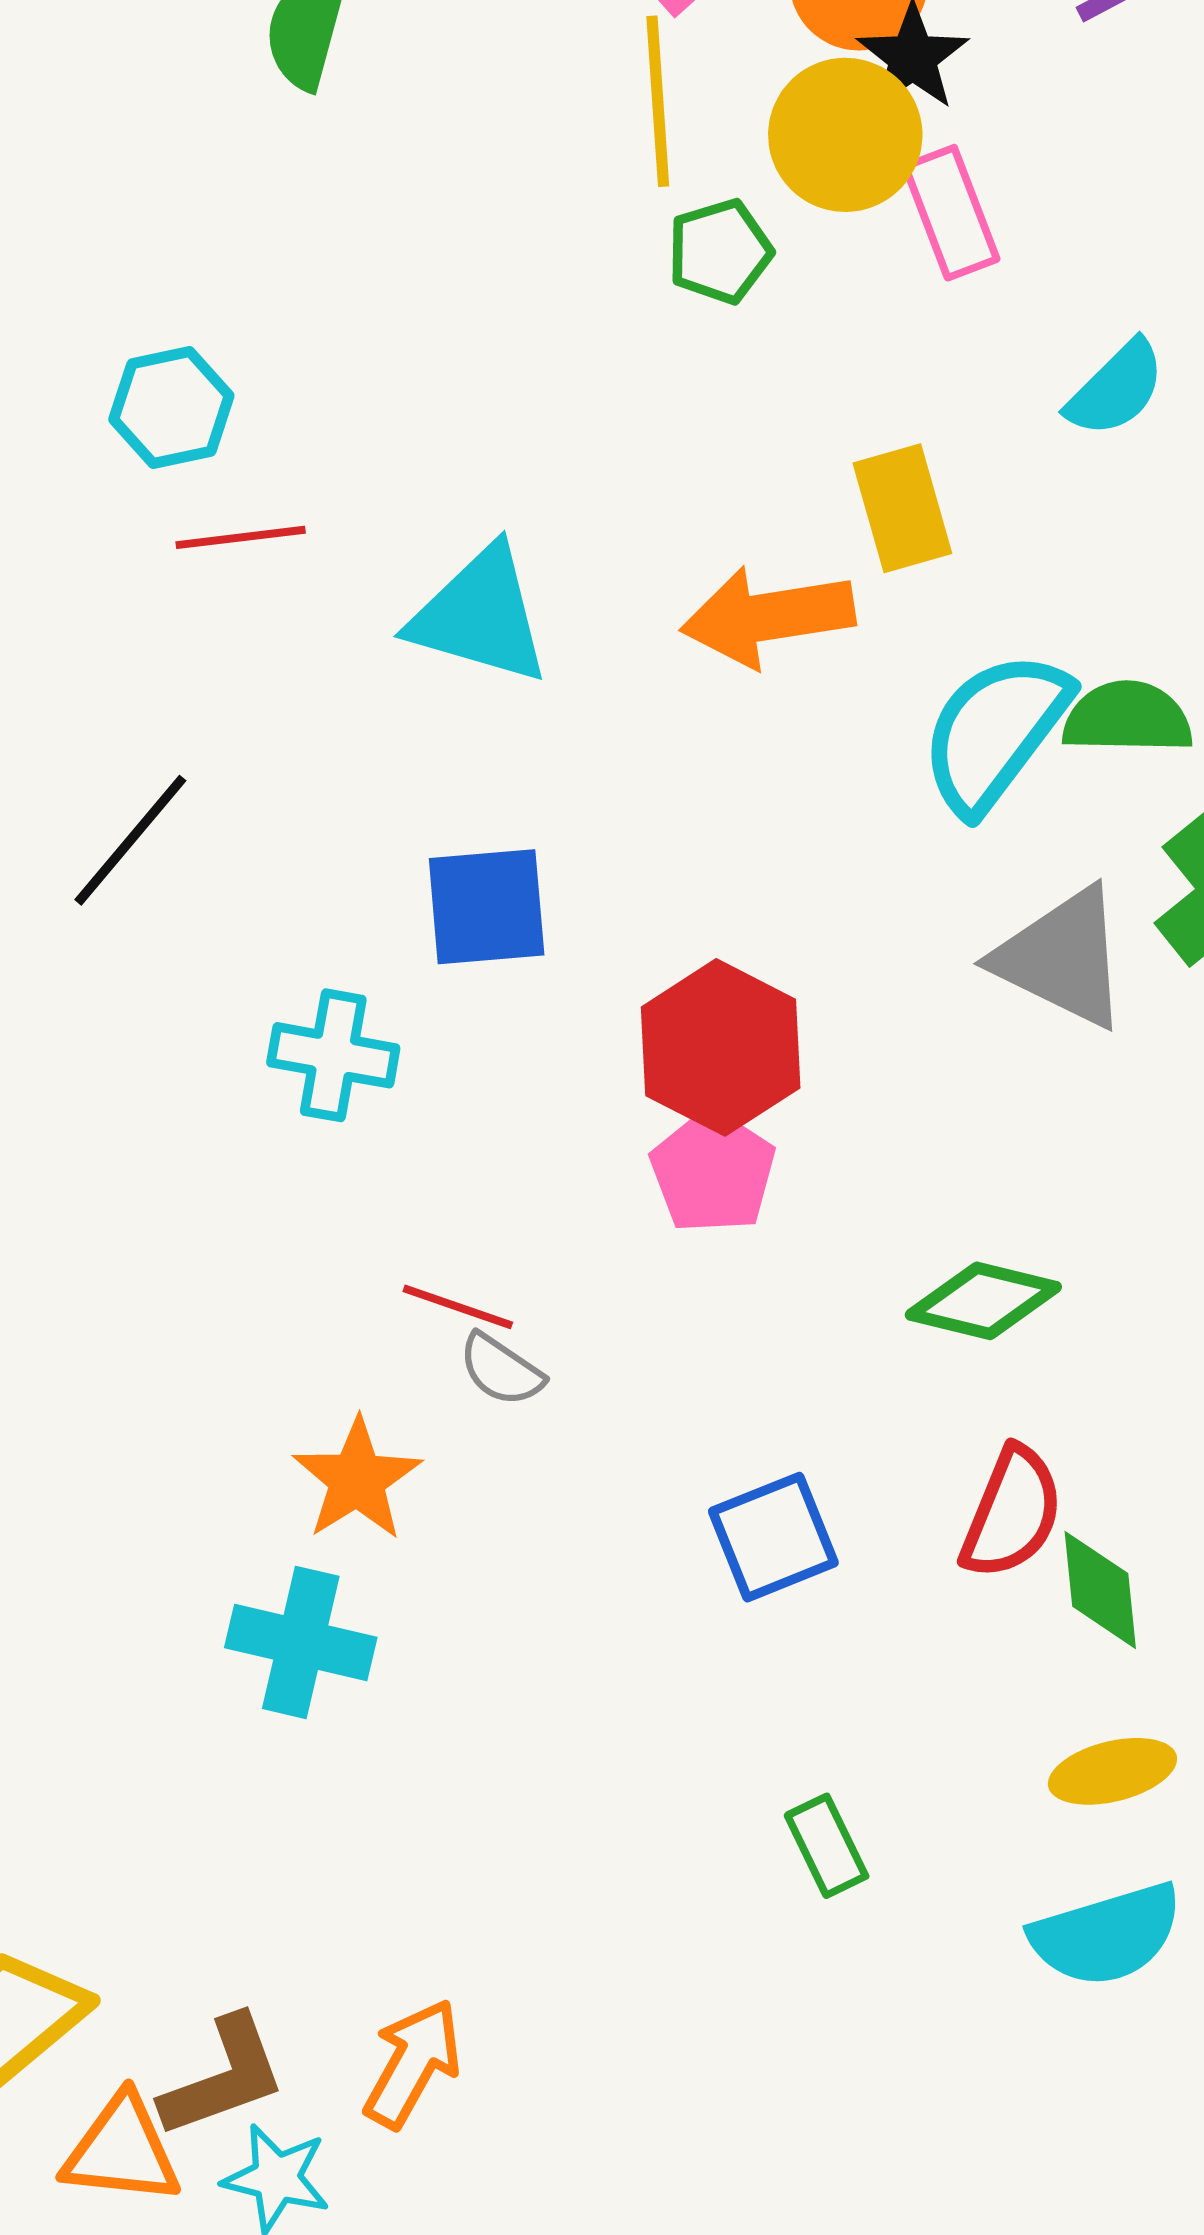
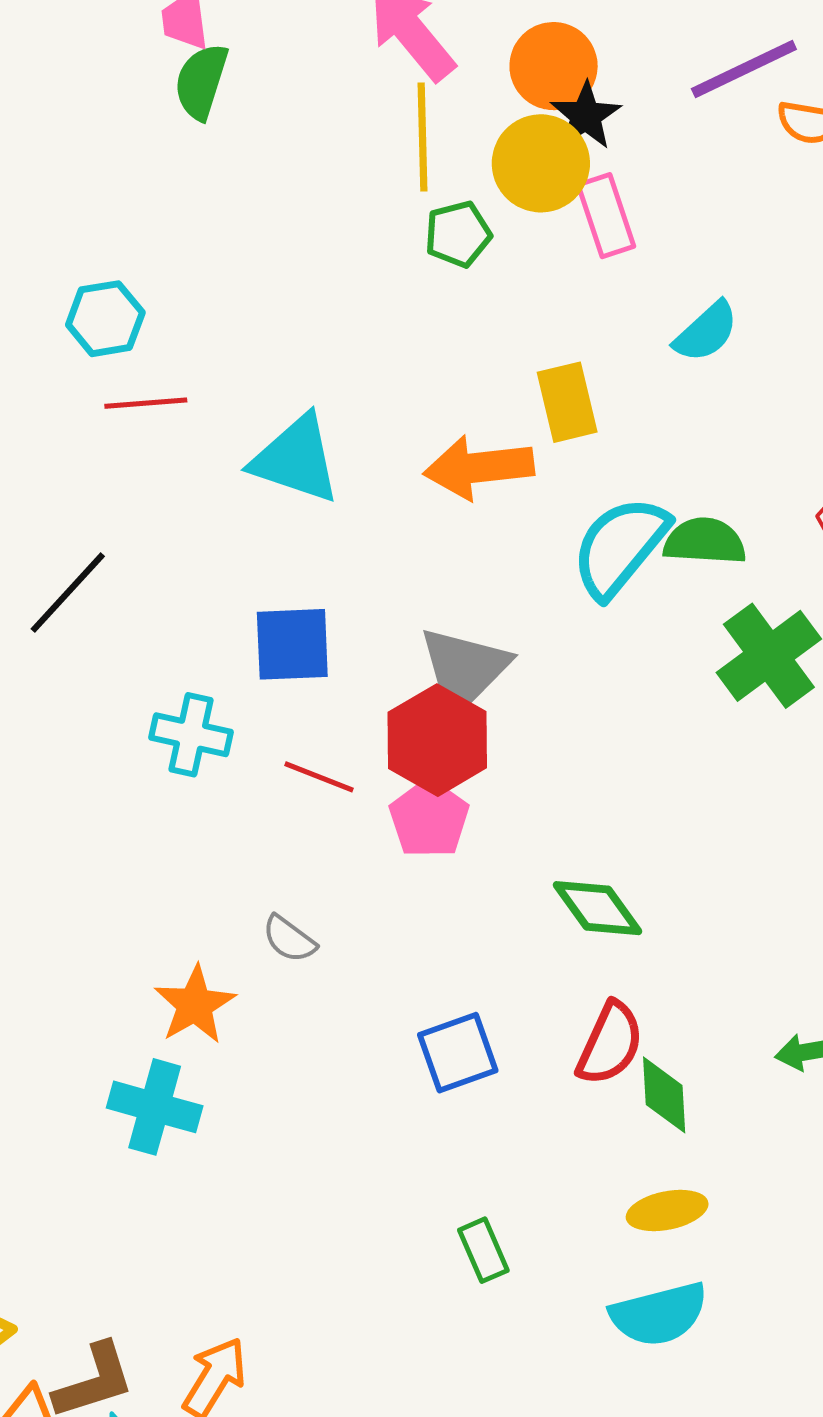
gray triangle: (1062, 958) -> (464, 670), moved, turned 46
green diamond: (983, 1301) -> (598, 908), turned 38
red line: (458, 1307) -> (319, 777), moved

